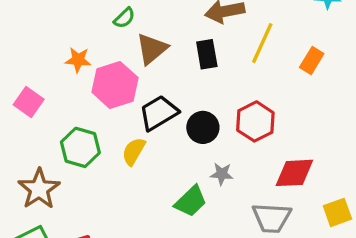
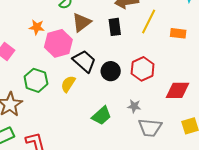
orange rectangle: (312, 61) -> (178, 33), turned 63
black trapezoid: (159, 113) -> (84, 61), turned 70
red diamond: (294, 173) -> (178, 90), moved
gray star: (222, 174) -> (134, 106), moved

